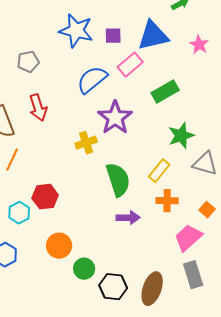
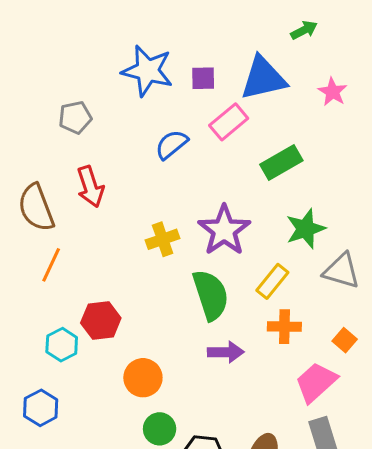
blue semicircle: (92, 80) -> (172, 144), size x0.7
purple star: (115, 118) -> (224, 230), moved
orange circle: (59, 246) -> (143, 378), moved

